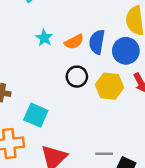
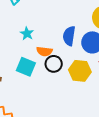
orange semicircle: (74, 42) -> (44, 51), moved, turned 35
cyan square: (36, 115) -> (26, 67), moved

